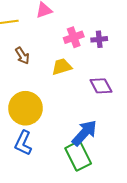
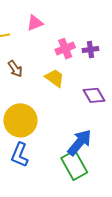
yellow trapezoid: (62, 67) -> (55, 78), turned 55

